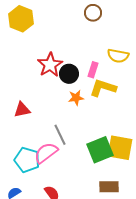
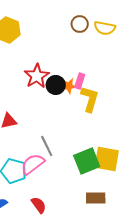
yellow semicircle: (118, 56) -> (105, 28), moved
yellow L-shape: (103, 88) -> (90, 99), turned 88
orange star: (76, 98) -> (69, 86), moved

